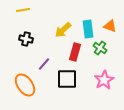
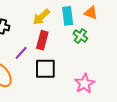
red rectangle: (75, 52) -> (42, 40), moved
pink star: (104, 80) -> (85, 84), moved

